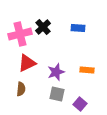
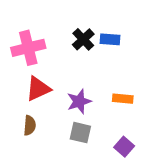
black cross: (43, 27) -> (83, 39), moved
purple square: (80, 104) -> (124, 147), moved

